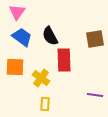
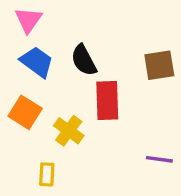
orange square: (15, 67) -> (25, 112), turned 30
yellow rectangle: (45, 104) -> (47, 174), moved

